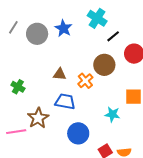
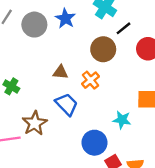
brown circle: (104, 65) -> (103, 49), moved
blue trapezoid: (65, 102) -> (67, 104), turned 35
blue circle: (78, 133) -> (94, 143), moved

